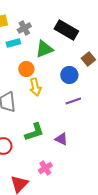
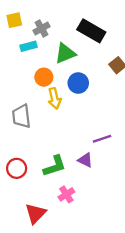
blue circle: (69, 75) -> (78, 83), moved
purple line: (73, 101) -> (102, 139), moved
green L-shape: (34, 132) -> (55, 166), moved

